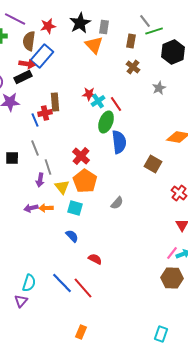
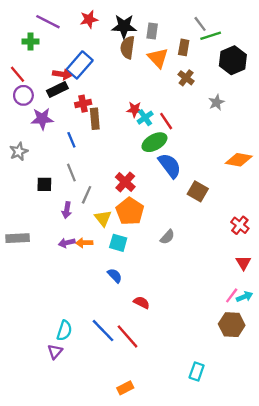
black star: (80, 23) -> (124, 26), turned 30
red star: (48, 26) -> (89, 19), moved
brown semicircle: (29, 41) -> (128, 47), moved
orange triangle: (94, 45) -> (158, 58), moved
red cross: (45, 113) -> (83, 104), moved
green ellipse: (106, 122) -> (154, 142), turned 40
blue semicircle: (119, 142) -> (170, 166), turned -30
brown square: (153, 164) -> (198, 191), moved
gray line: (48, 167) -> (87, 195), turned 42
purple arrow: (40, 180) -> (67, 210), moved
orange rectangle: (81, 332) -> (125, 388), turned 40
cyan rectangle: (161, 334) -> (197, 372), moved

